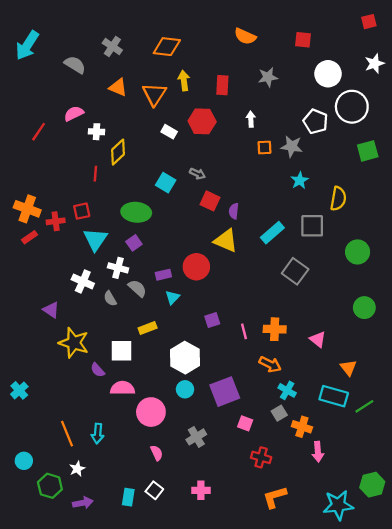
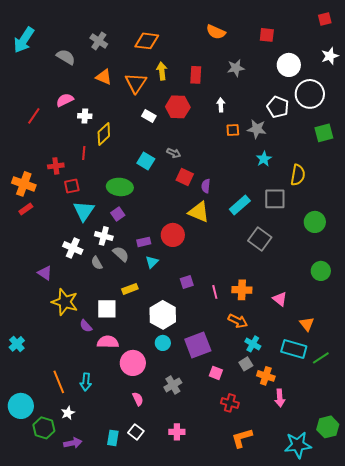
red cross: (56, 221) -> (56, 166), moved
cyan circle: (24, 461) -> (21, 406), size x1.6

